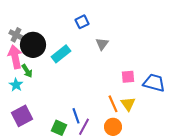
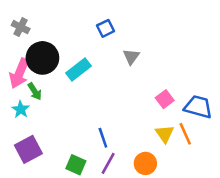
gray cross: (16, 35) -> (21, 27), moved
pink arrow: (15, 57) -> (19, 73), turned -145
pink square: (128, 77) -> (165, 99), turned -32
orange line: (113, 104) -> (185, 134), moved
blue line: (76, 116) -> (103, 138), moved

